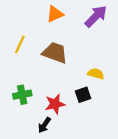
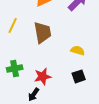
brown trapezoid: (55, 53) -> (43, 32), turned 60
black square: (83, 95) -> (79, 76), moved

